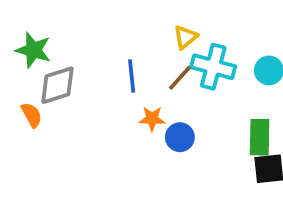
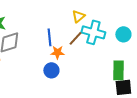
orange star: (152, 119) -> (57, 52), moved
blue circle: (180, 137) -> (51, 70), moved

